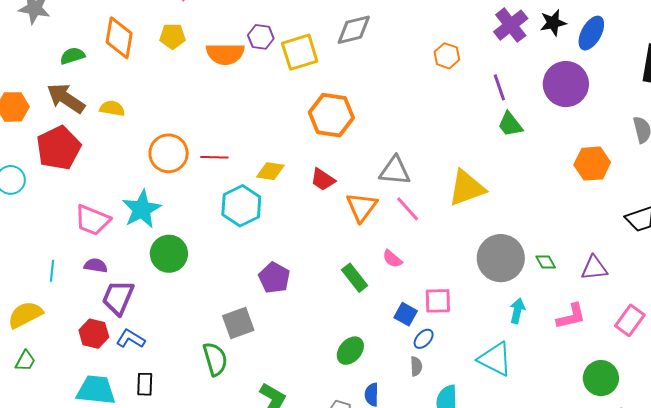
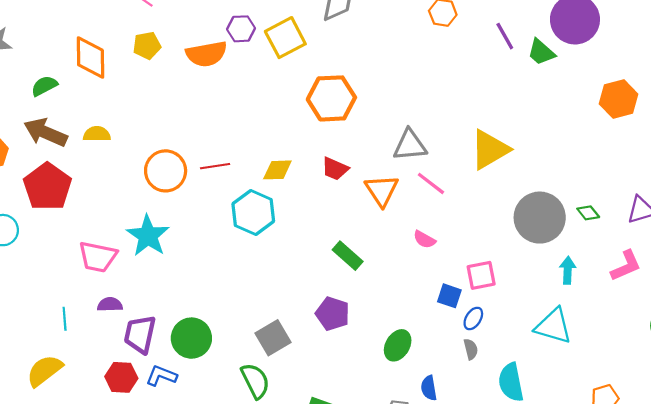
green trapezoid: (510, 124) -> (541, 52), moved
green circle: (169, 254) -> (191, 338), moved
purple pentagon: (274, 278) -> (333, 314), moved
green rectangle: (355, 278) -> (348, 256), moved

